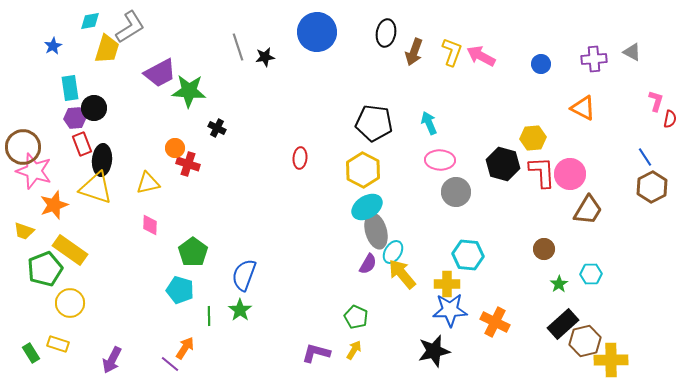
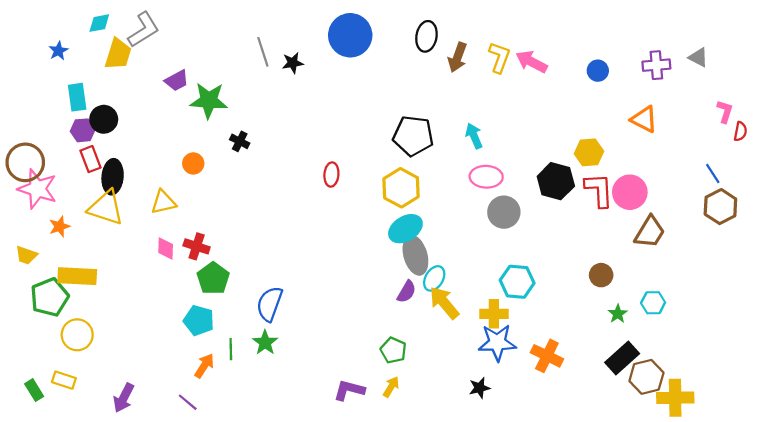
purple trapezoid: (160, 73) -> (177, 81), size x0.7
red cross: (188, 164) -> (197, 246), moved
orange star: (54, 205) -> (60, 226), size x0.7
yellow rectangle: (70, 250) -> (77, 276), turned -32
orange arrow: (185, 348) -> (204, 366), moved
black star: (434, 351) -> (480, 388), size x0.6

